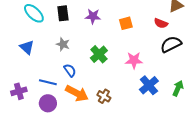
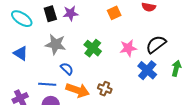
purple star: (93, 16) -> (71, 13), moved
gray star: (63, 44) -> (56, 44), size x1.5
black semicircle: (171, 44) -> (156, 44), moved

